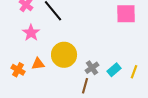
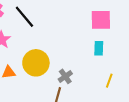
cyan rectangle: (114, 70) -> (99, 48), moved, turned -48

